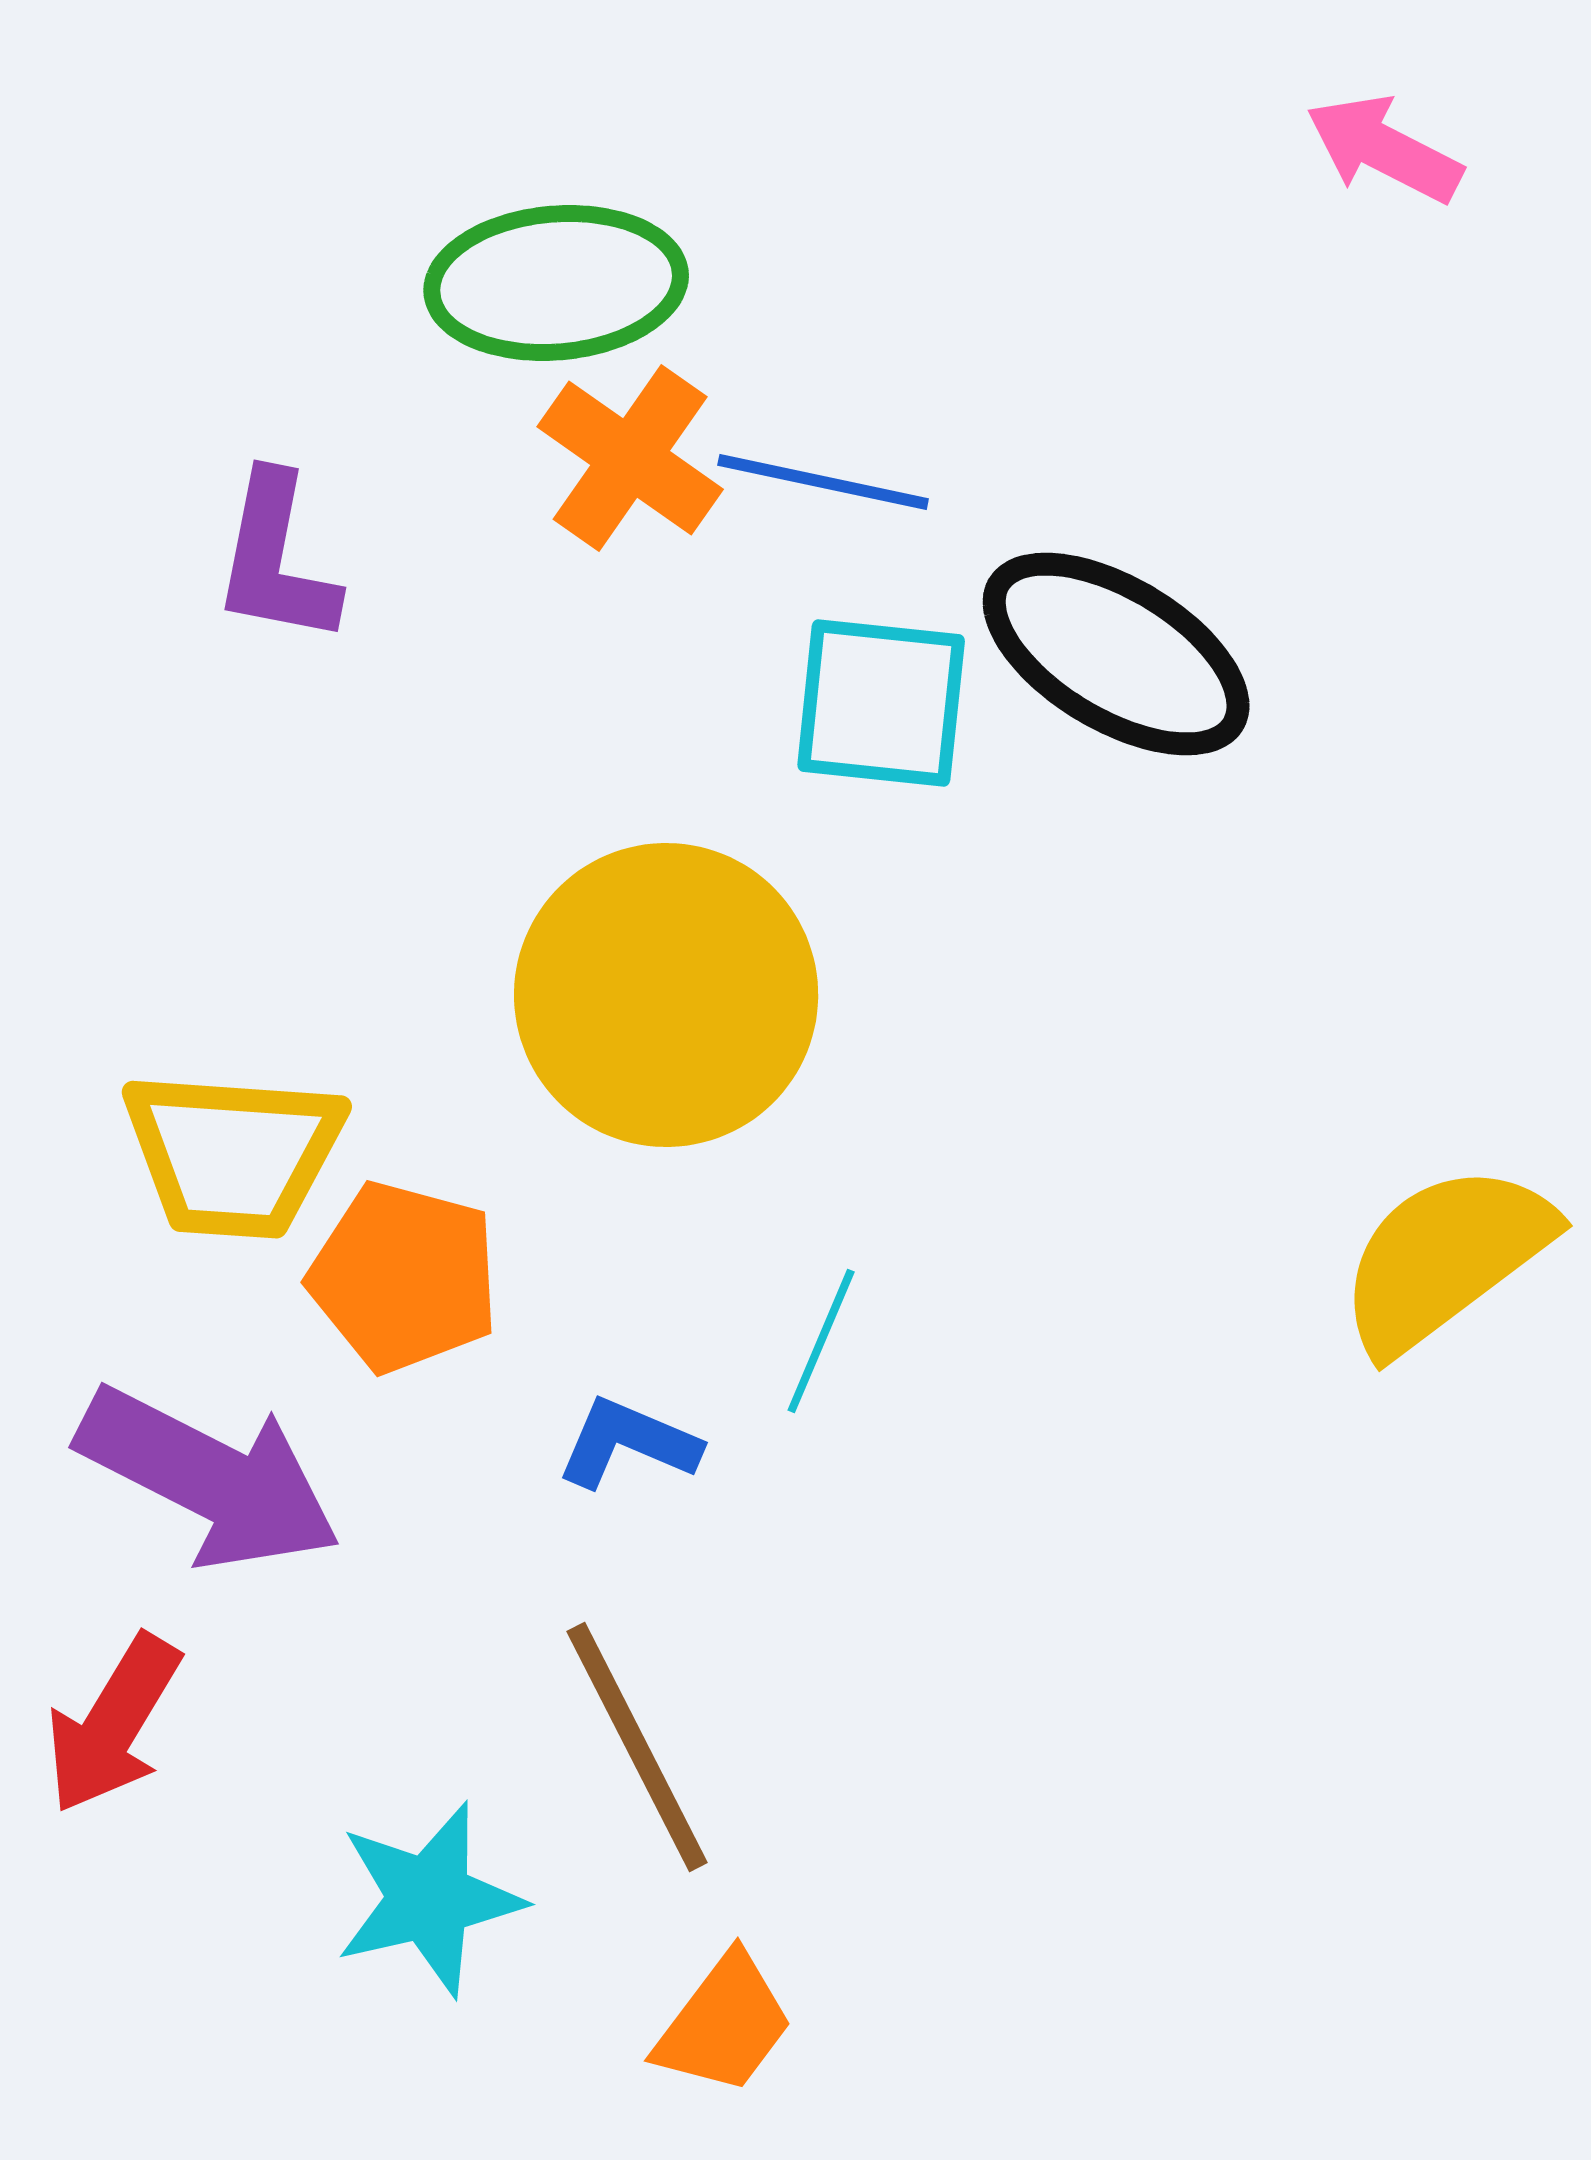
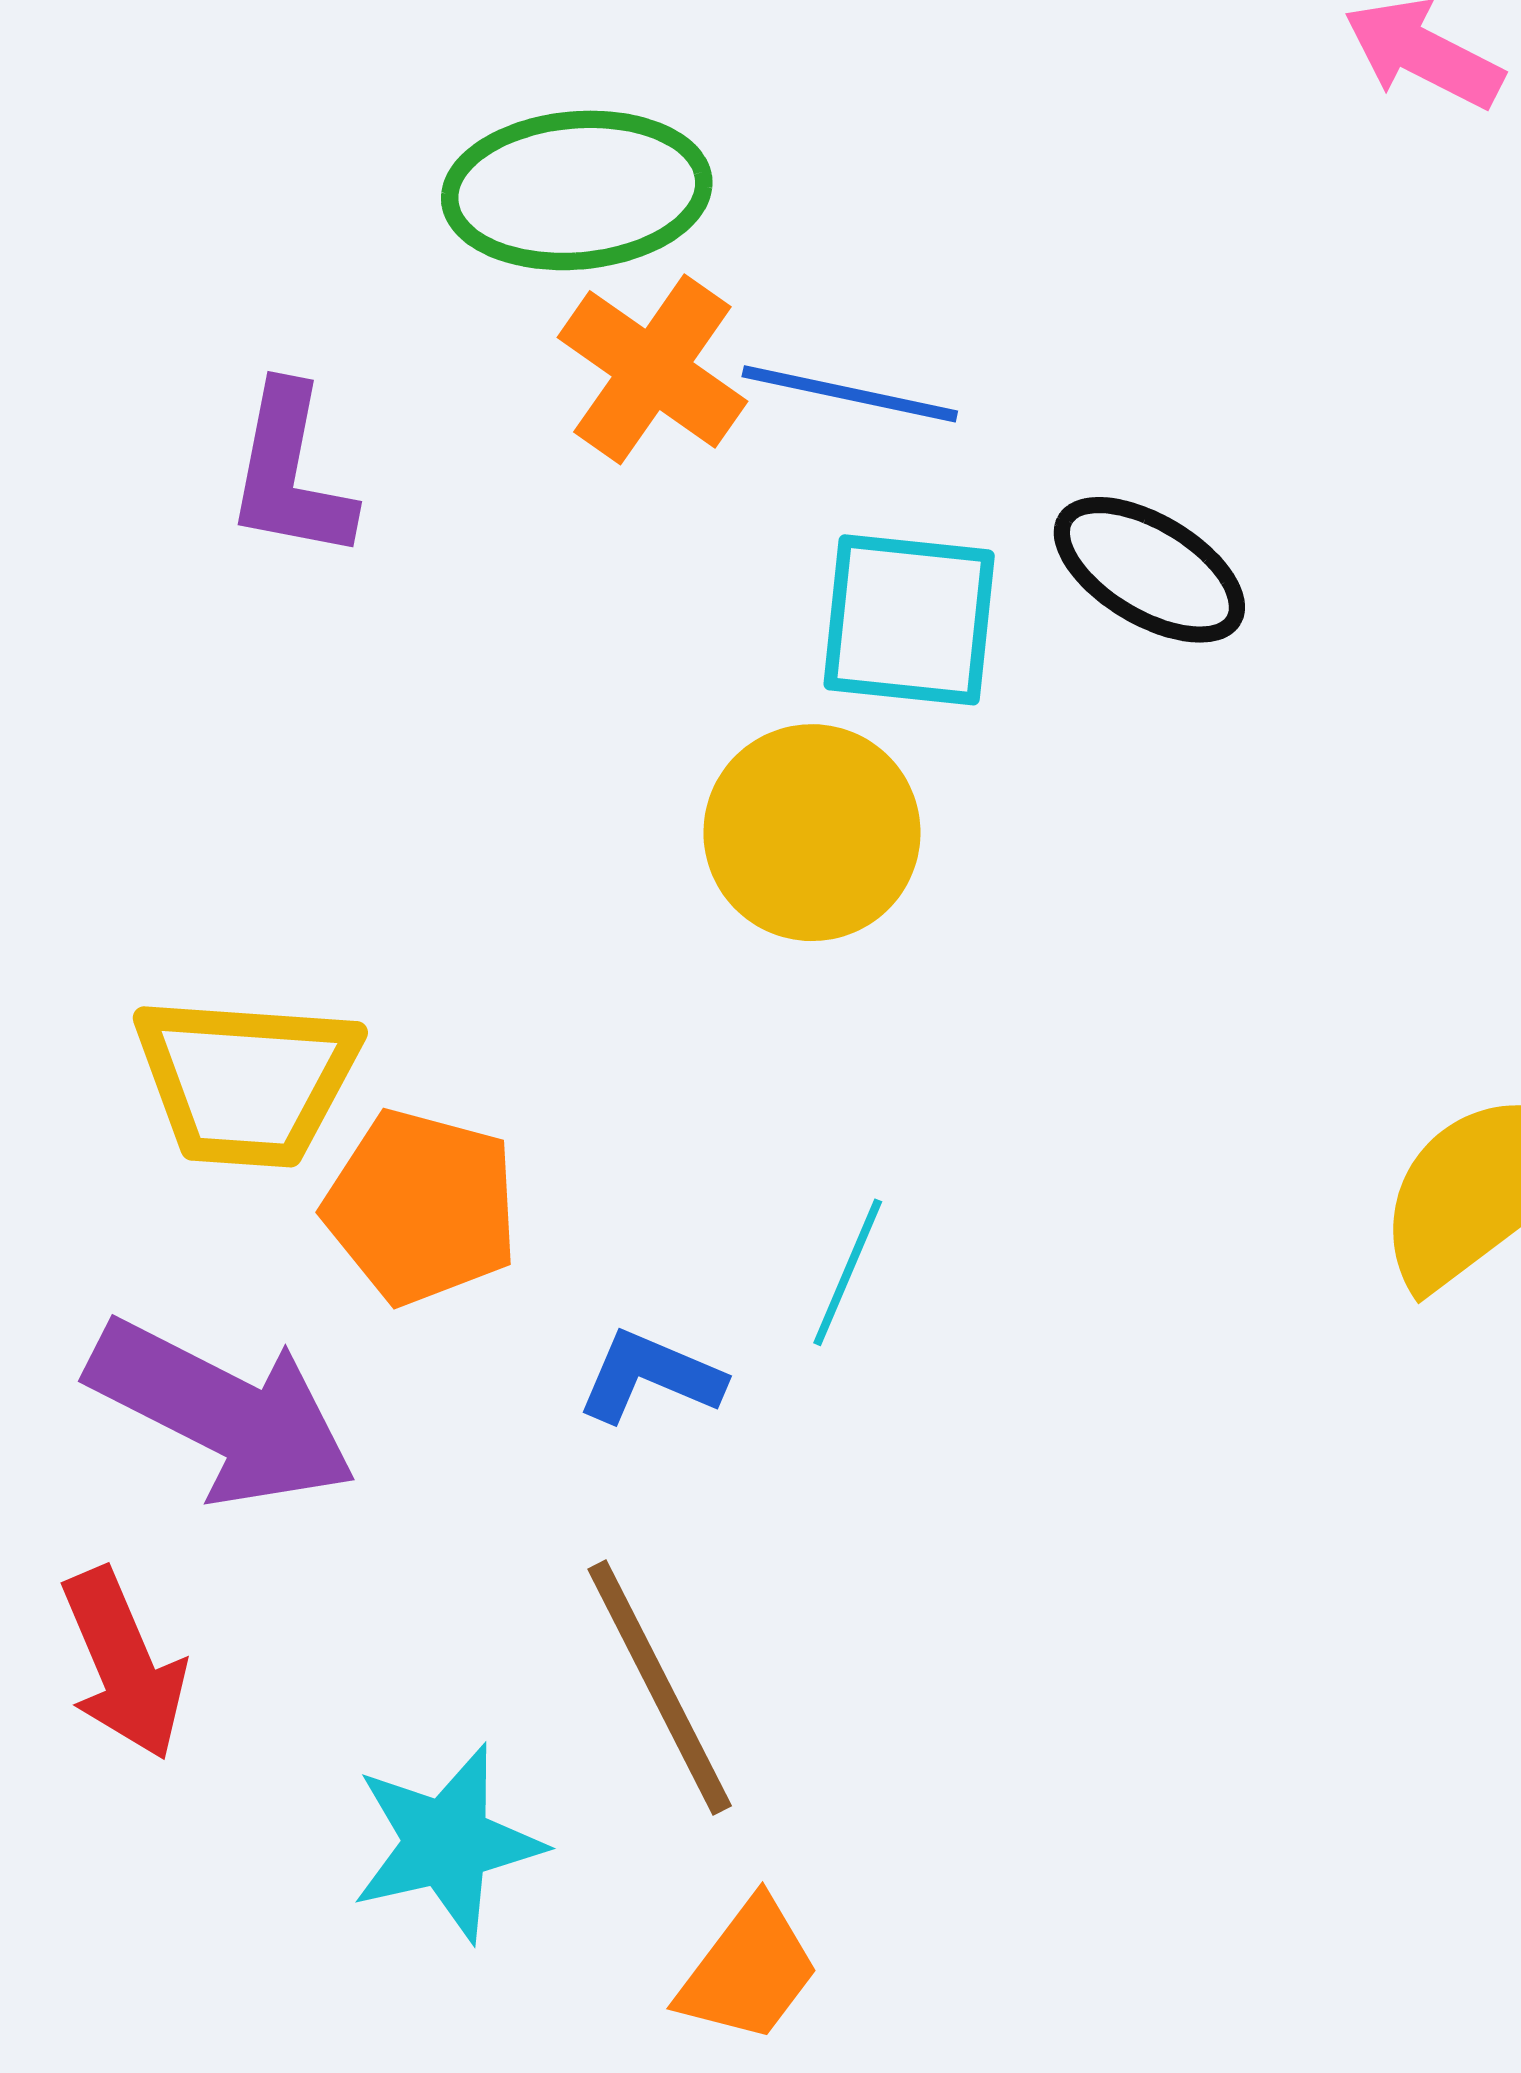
black ellipse: (1116, 654) -> (1149, 570), size x0.7
yellow circle: (666, 995) -> (812, 833), moved, size x0.7
red arrow: (113, 1724) -> (124, 1664), turned -54

